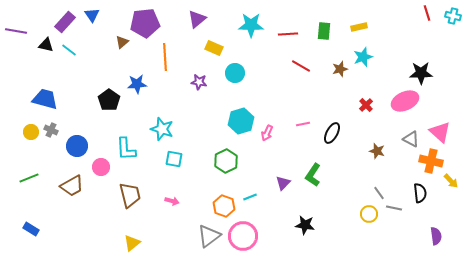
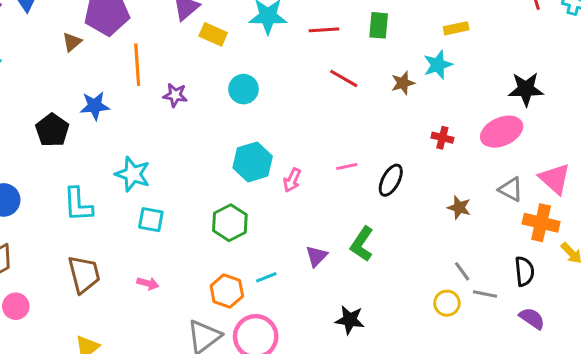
yellow rectangle: (359, 27) -> (456, 28), moved
yellow rectangle: (214, 48) -> (213, 34), moved
purple star: (199, 82) -> (175, 95), moved
red cross: (366, 105) -> (442, 138), turned -32
pink circle: (101, 167) -> (16, 306), moved
purple semicircle: (436, 236) -> (532, 318), moved, turned -48

